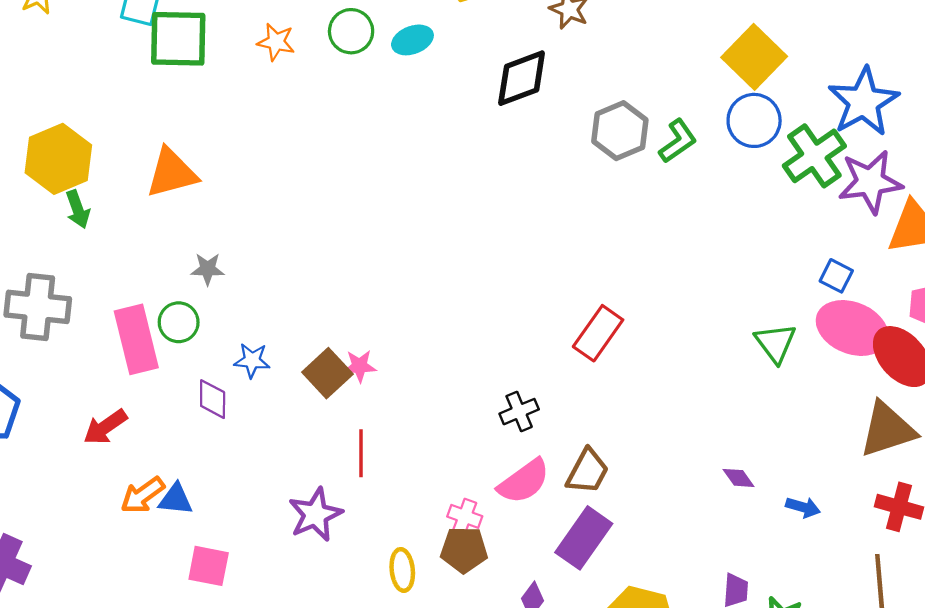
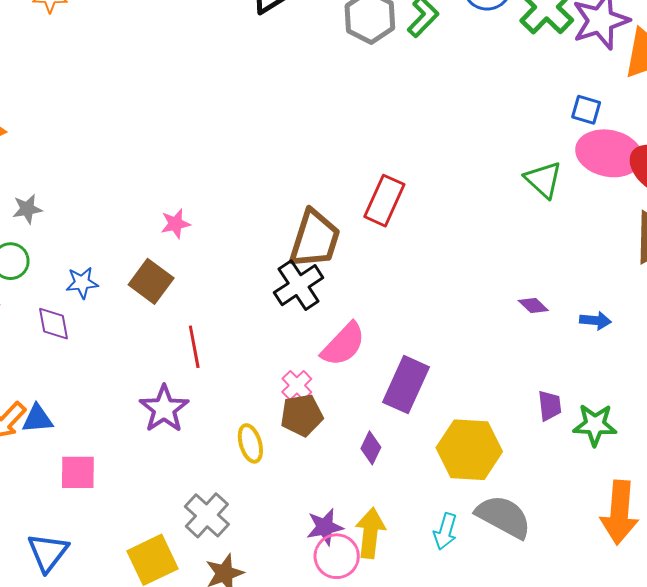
pink star: (360, 366) -> (175, 224), moved
black cross: (519, 412) -> (299, 285), moved, size x1.4
brown trapezoid: (588, 471) -> (315, 239), moved, size x1.4
pink cross: (465, 516) -> (297, 385), turned 36

